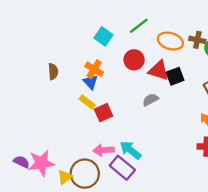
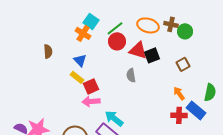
green line: (139, 26) -> (115, 28), moved
orange cross: (94, 69) -> (83, 33), moved
gray semicircle: (150, 100) -> (131, 75), turned -72
pink arrow: (104, 150) -> (91, 101), moved

